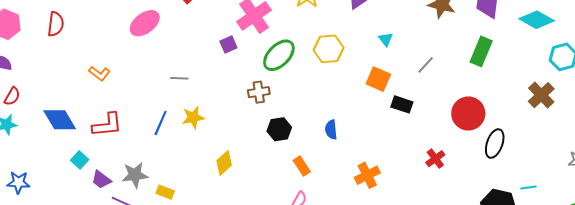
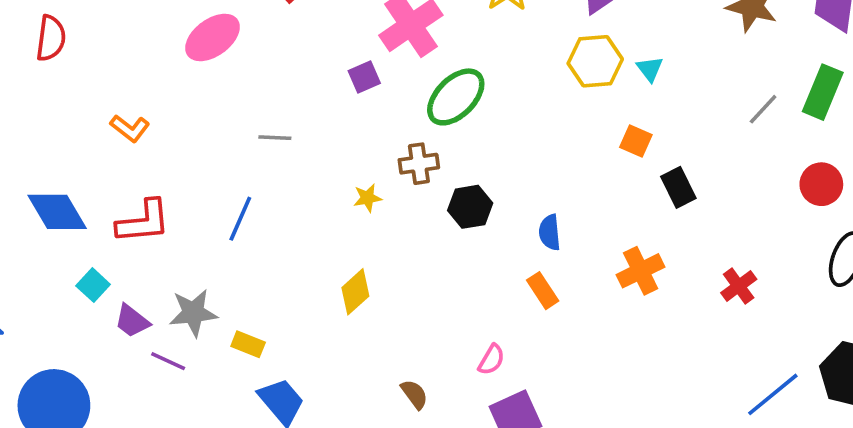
yellow hexagon: (329, 49) -> (595, 61), moved
gray line: (426, 65) -> (763, 109), moved
orange square: (378, 79) -> (636, 141), size x0.7
black rectangle: (402, 104) -> (678, 187), turned 45
red circle: (468, 113) -> (821, 184), moved, size x0.7
yellow star: (193, 117) -> (367, 198), moved, size x0.7
black hexagon: (279, 129) -> (470, 207), moved
orange rectangle: (302, 166) -> (543, 291), moved
orange cross: (367, 175) -> (641, 271), moved

